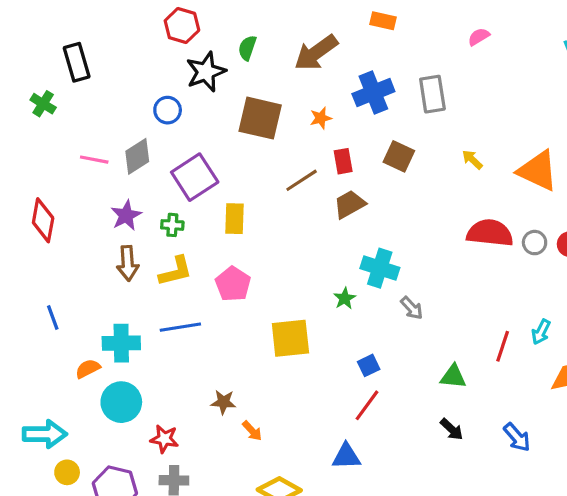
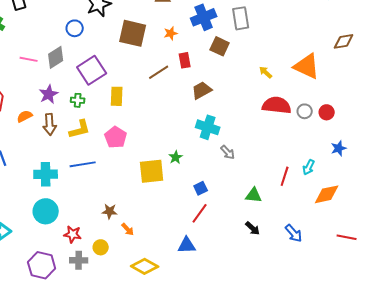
brown square: (399, 156) -> (220, 46), moved
yellow arrow: (472, 160) -> (266, 72), moved
brown trapezoid: (349, 204) -> (202, 90), moved
green star: (345, 298) -> (176, 157), moved
orange semicircle: (88, 369) -> (25, 116), moved
yellow circle: (67, 472) -> (101, 247), moved

